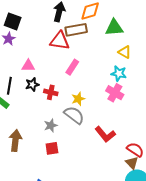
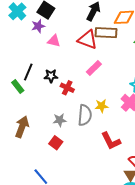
pink triangle: (28, 66) -> (54, 41), moved
yellow star: (78, 99) -> (102, 106), moved
gray semicircle: (74, 115) -> (85, 115), turned 45
red square: (52, 148) -> (56, 143), turned 32

